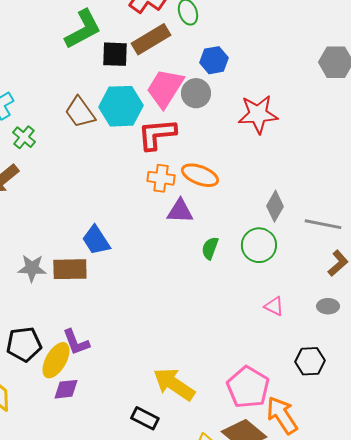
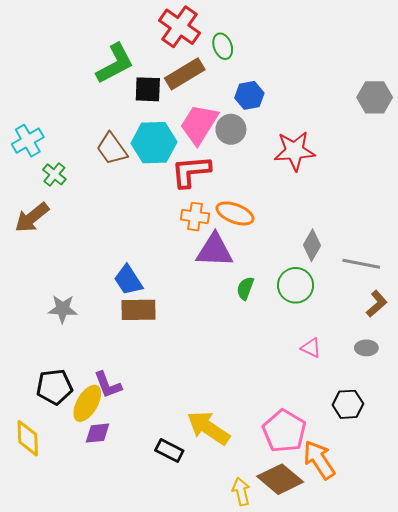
purple triangle: (180, 211) -> (214, 250), size x1.4
brown rectangle: (70, 269) -> (139, 310), moved
black rectangle: (145, 418) -> (169, 451), moved

